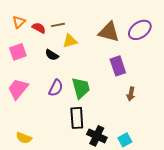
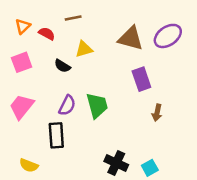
brown line: (58, 25) -> (73, 18), moved
black rectangle: (77, 118) -> (56, 135), moved

